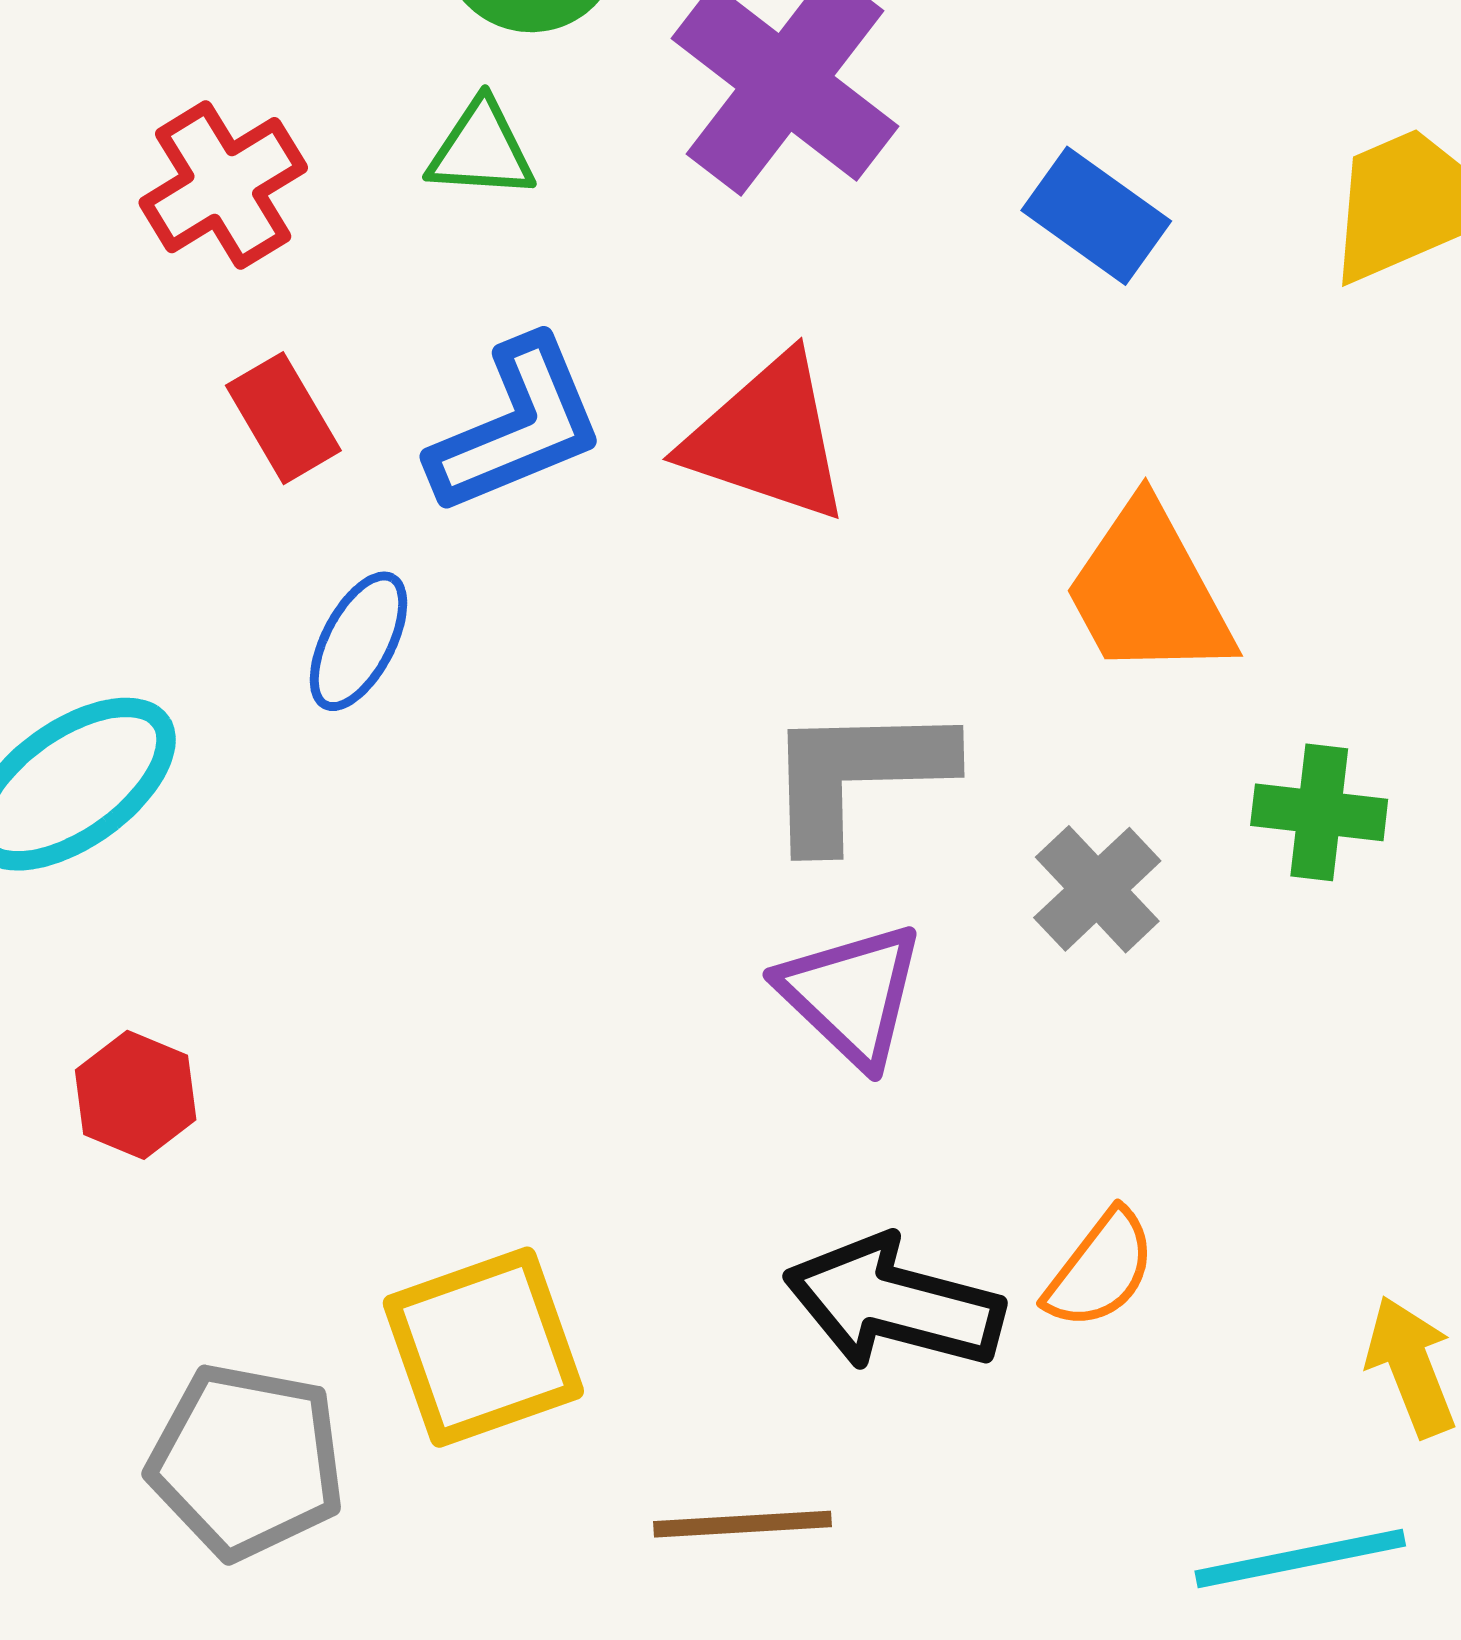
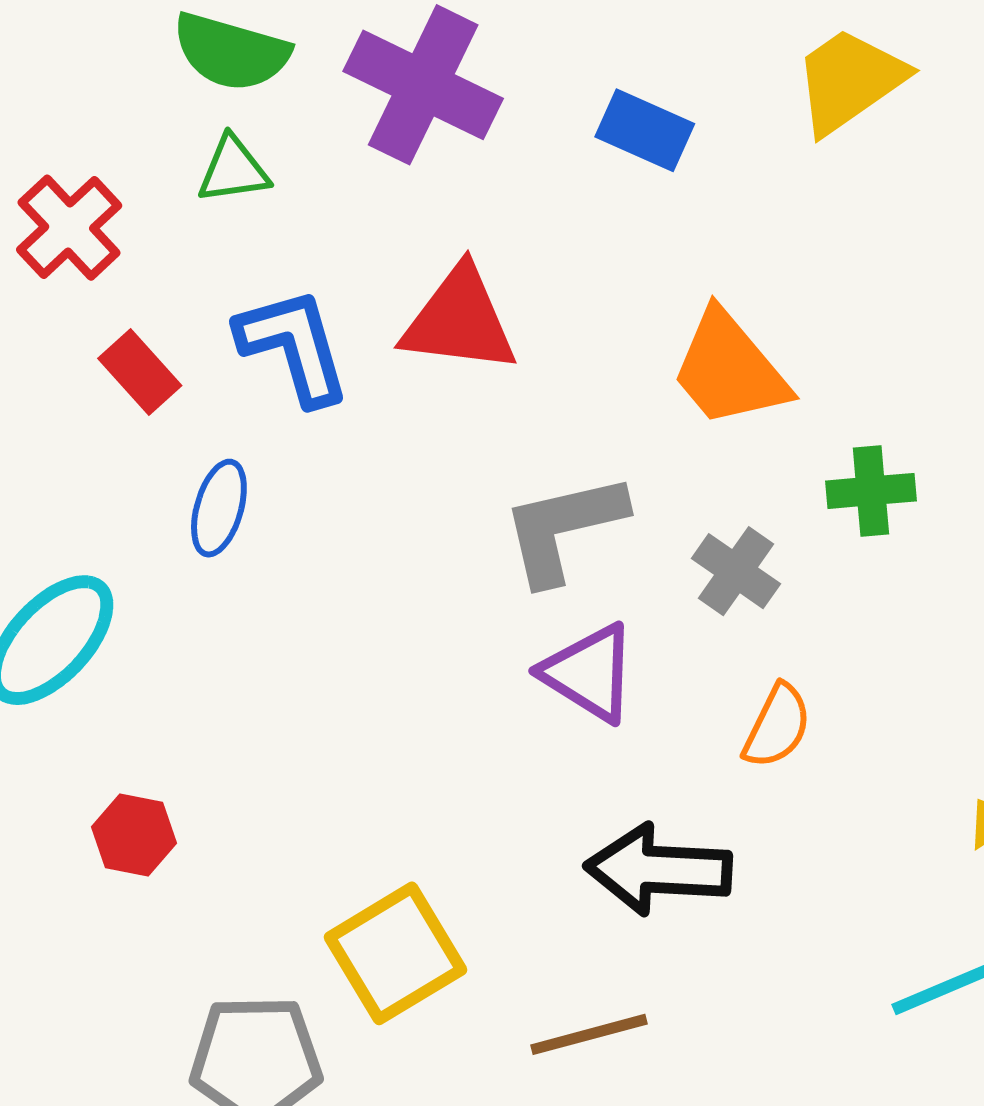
blue L-shape: (517, 426) -> (294, 346), turned -72
orange semicircle: (1100, 1270) -> (777, 726), moved

